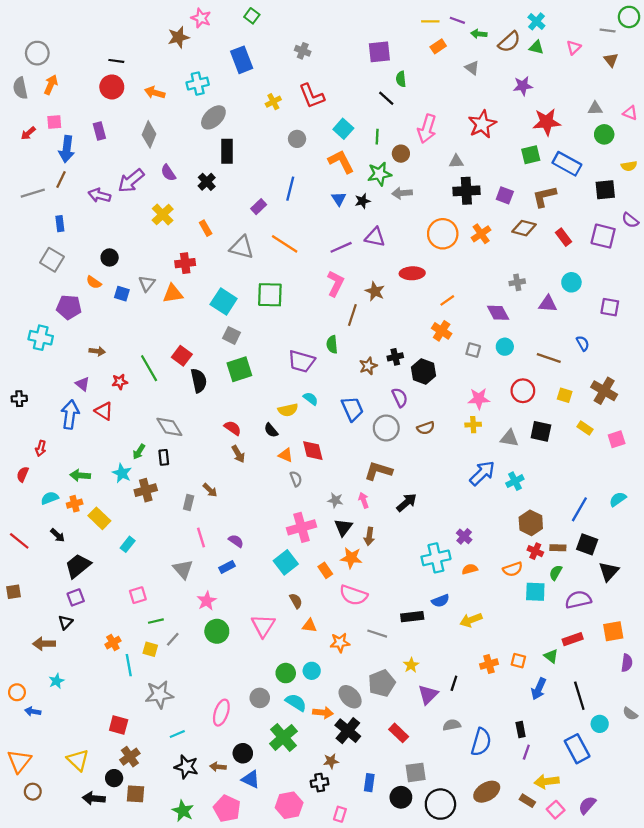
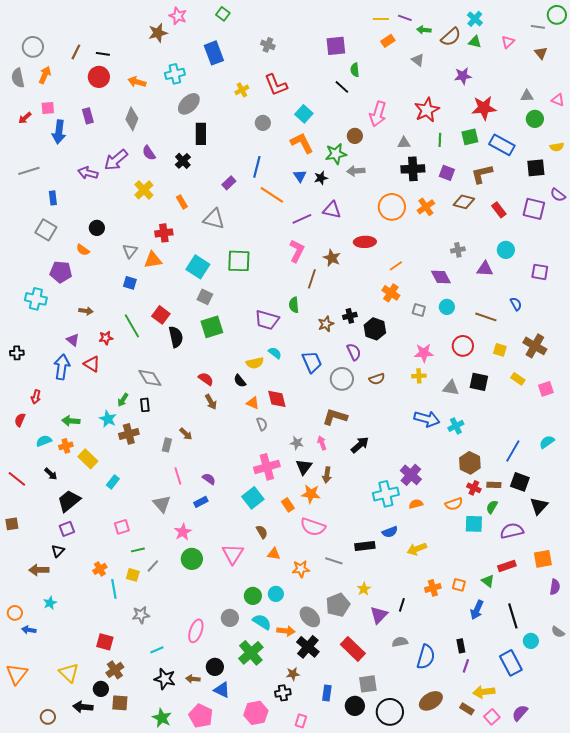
green line: (377, 137) -> (440, 140), moved
brown line: (61, 180) -> (76, 52), moved
orange line: (285, 244) -> (272, 195), moved
blue square: (122, 294) -> (130, 283), moved
blue arrow: (482, 473) -> (427, 419), turned 60
purple cross: (464, 536) -> (411, 475), size x1.5
gray star: (159, 695) -> (141, 615), size x0.7
red rectangle: (399, 733) -> (353, 649), size x1.4
brown circle: (33, 792) -> (48, 717), moved

